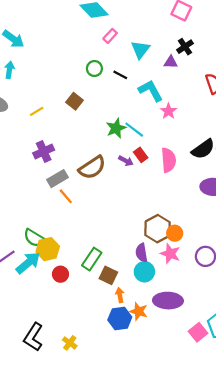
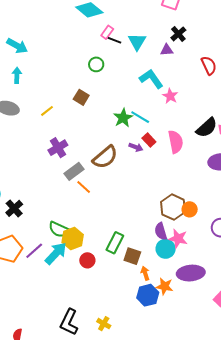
black line: (120, 75) -> (115, 40), moved
pink star: (170, 254) -> (178, 239), moved

